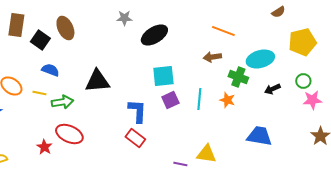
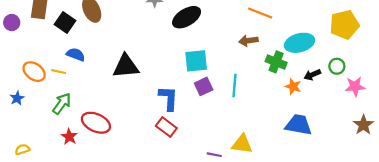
green circle: (303, 81) -> (337, 66), moved
yellow line: (39, 93) -> (59, 72), moved
orange star: (227, 100) -> (293, 86), moved
green arrow: (62, 102) -> (62, 104), moved, turned -45

